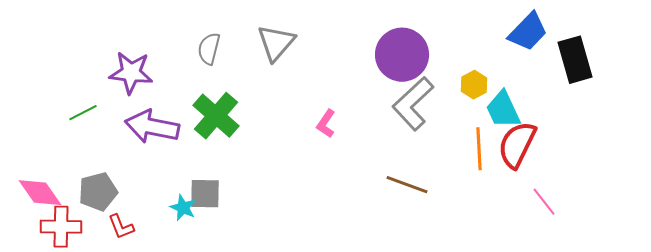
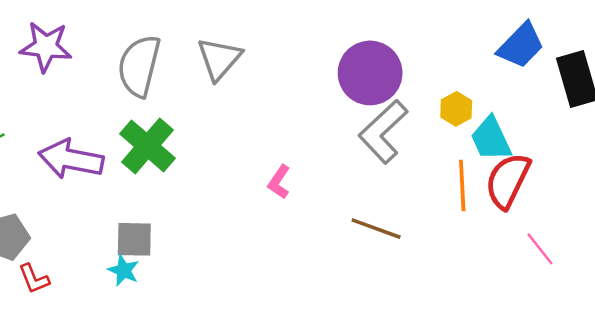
gray semicircle: (209, 49) -> (139, 66), size x1.6
purple star: (131, 73) -> (46, 47), moved
pink L-shape: (326, 124) -> (279, 182), moved
cyan star: (183, 208) -> (124, 270), moved

